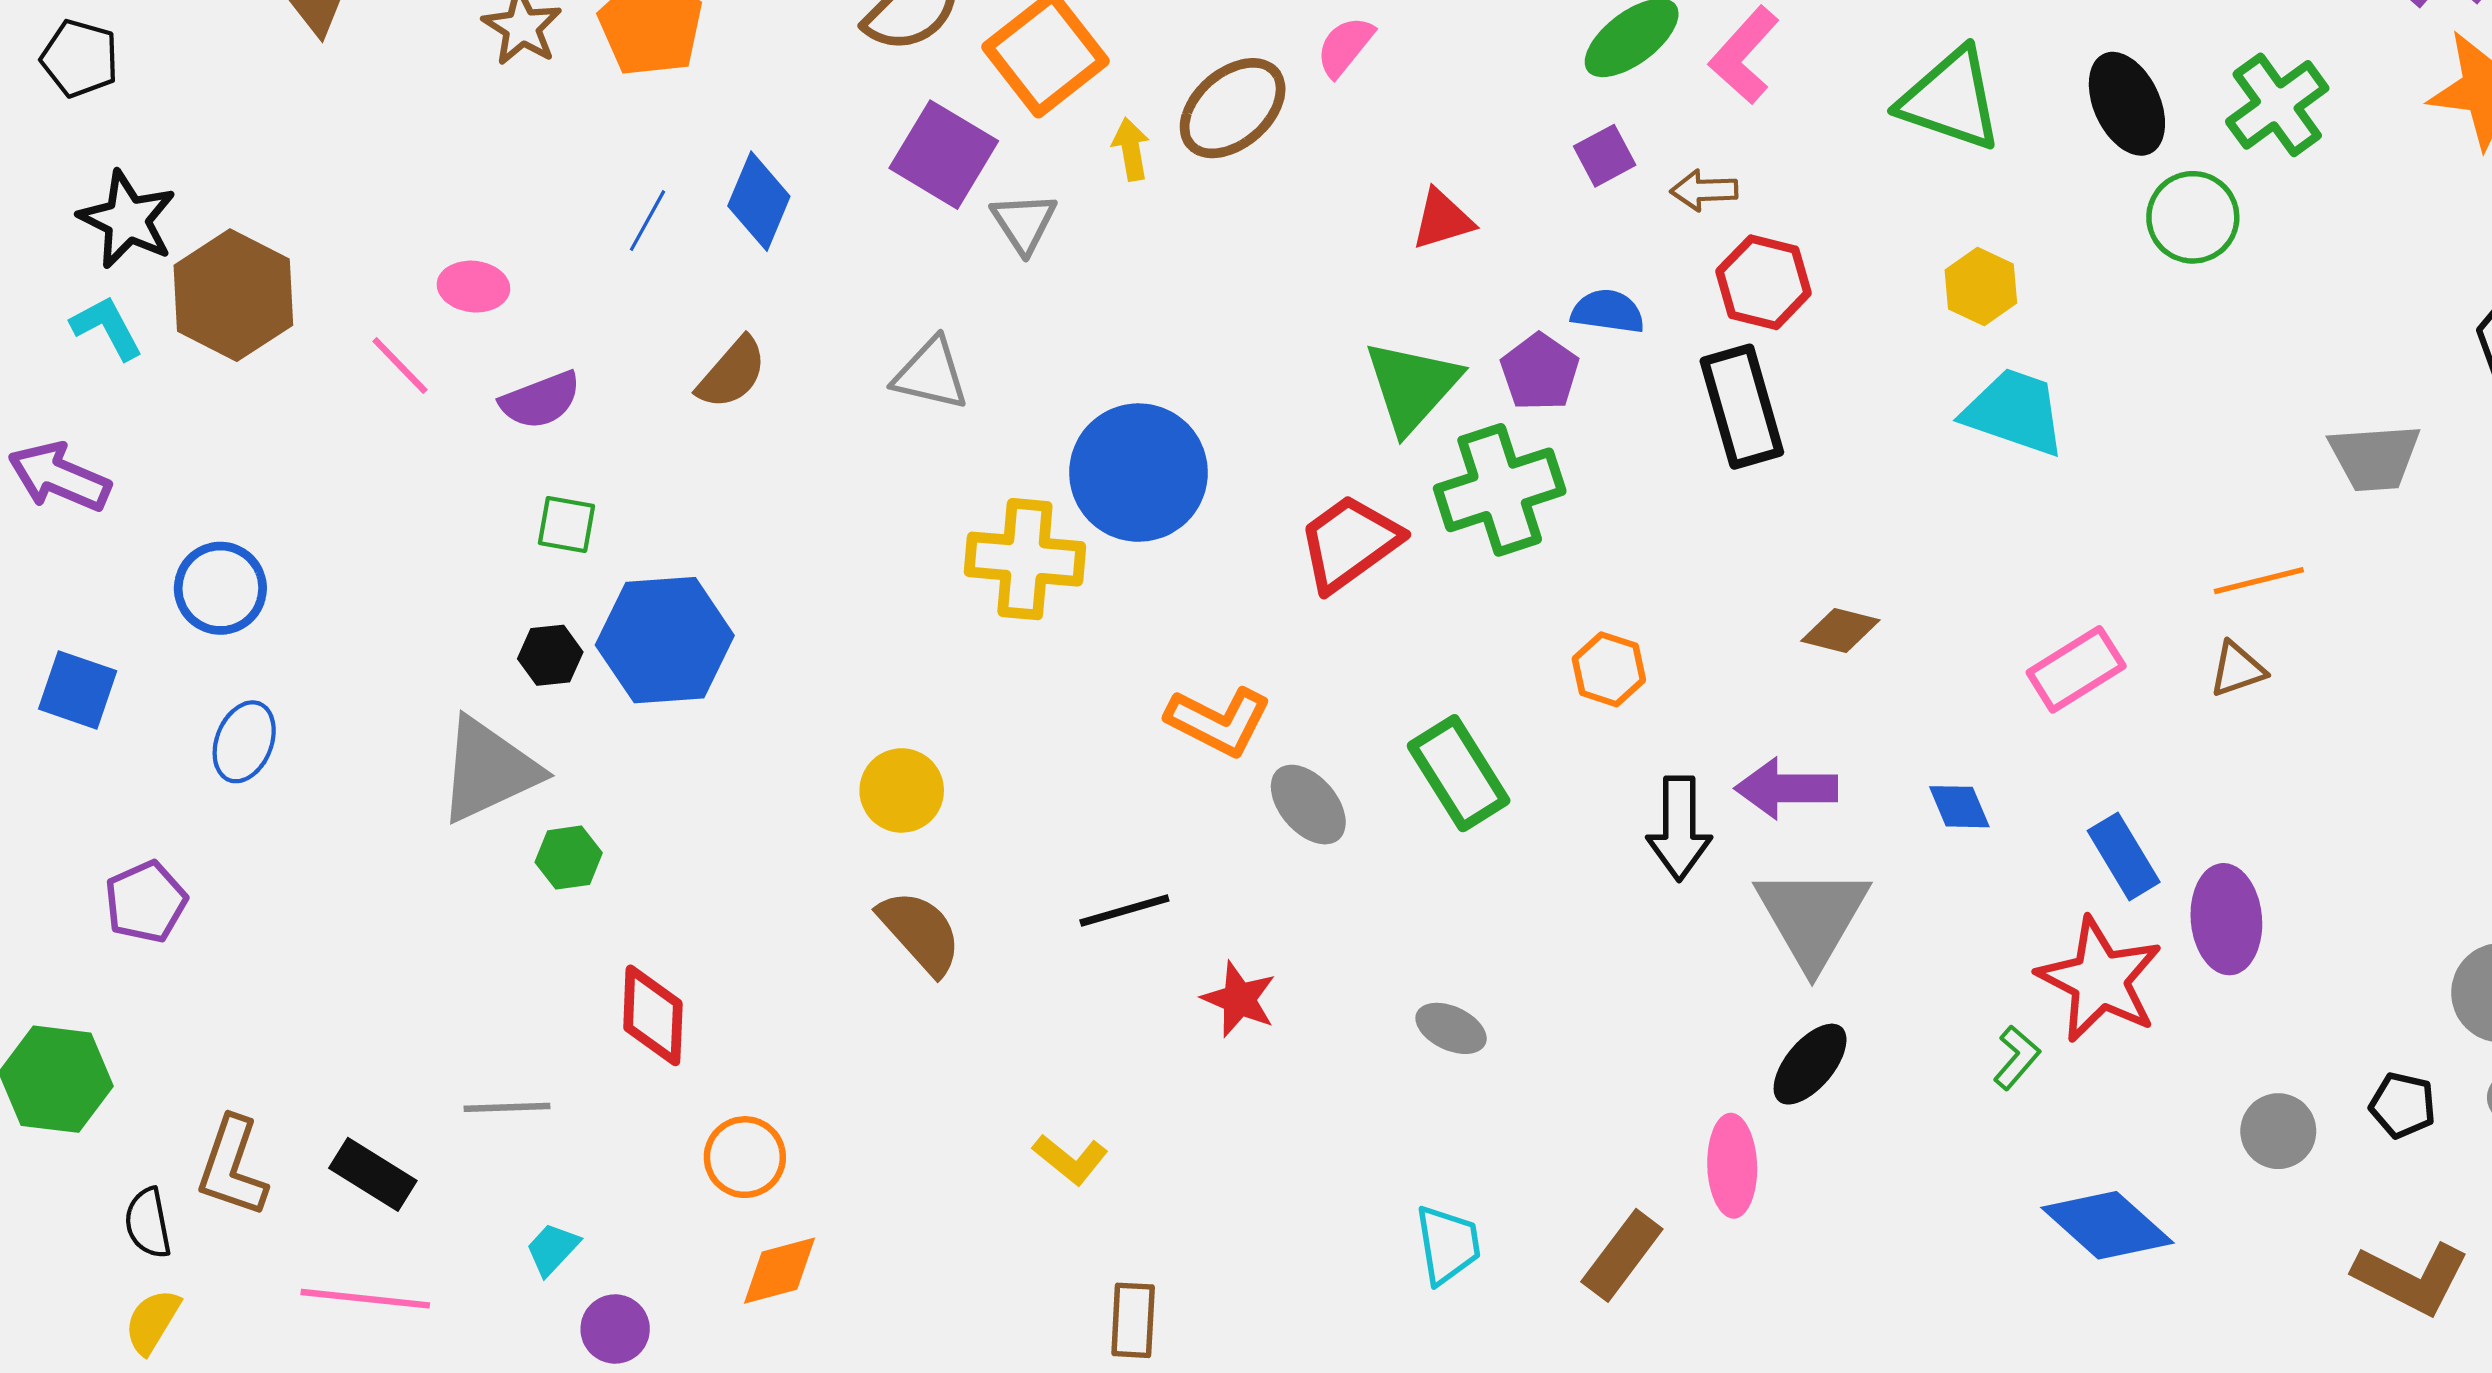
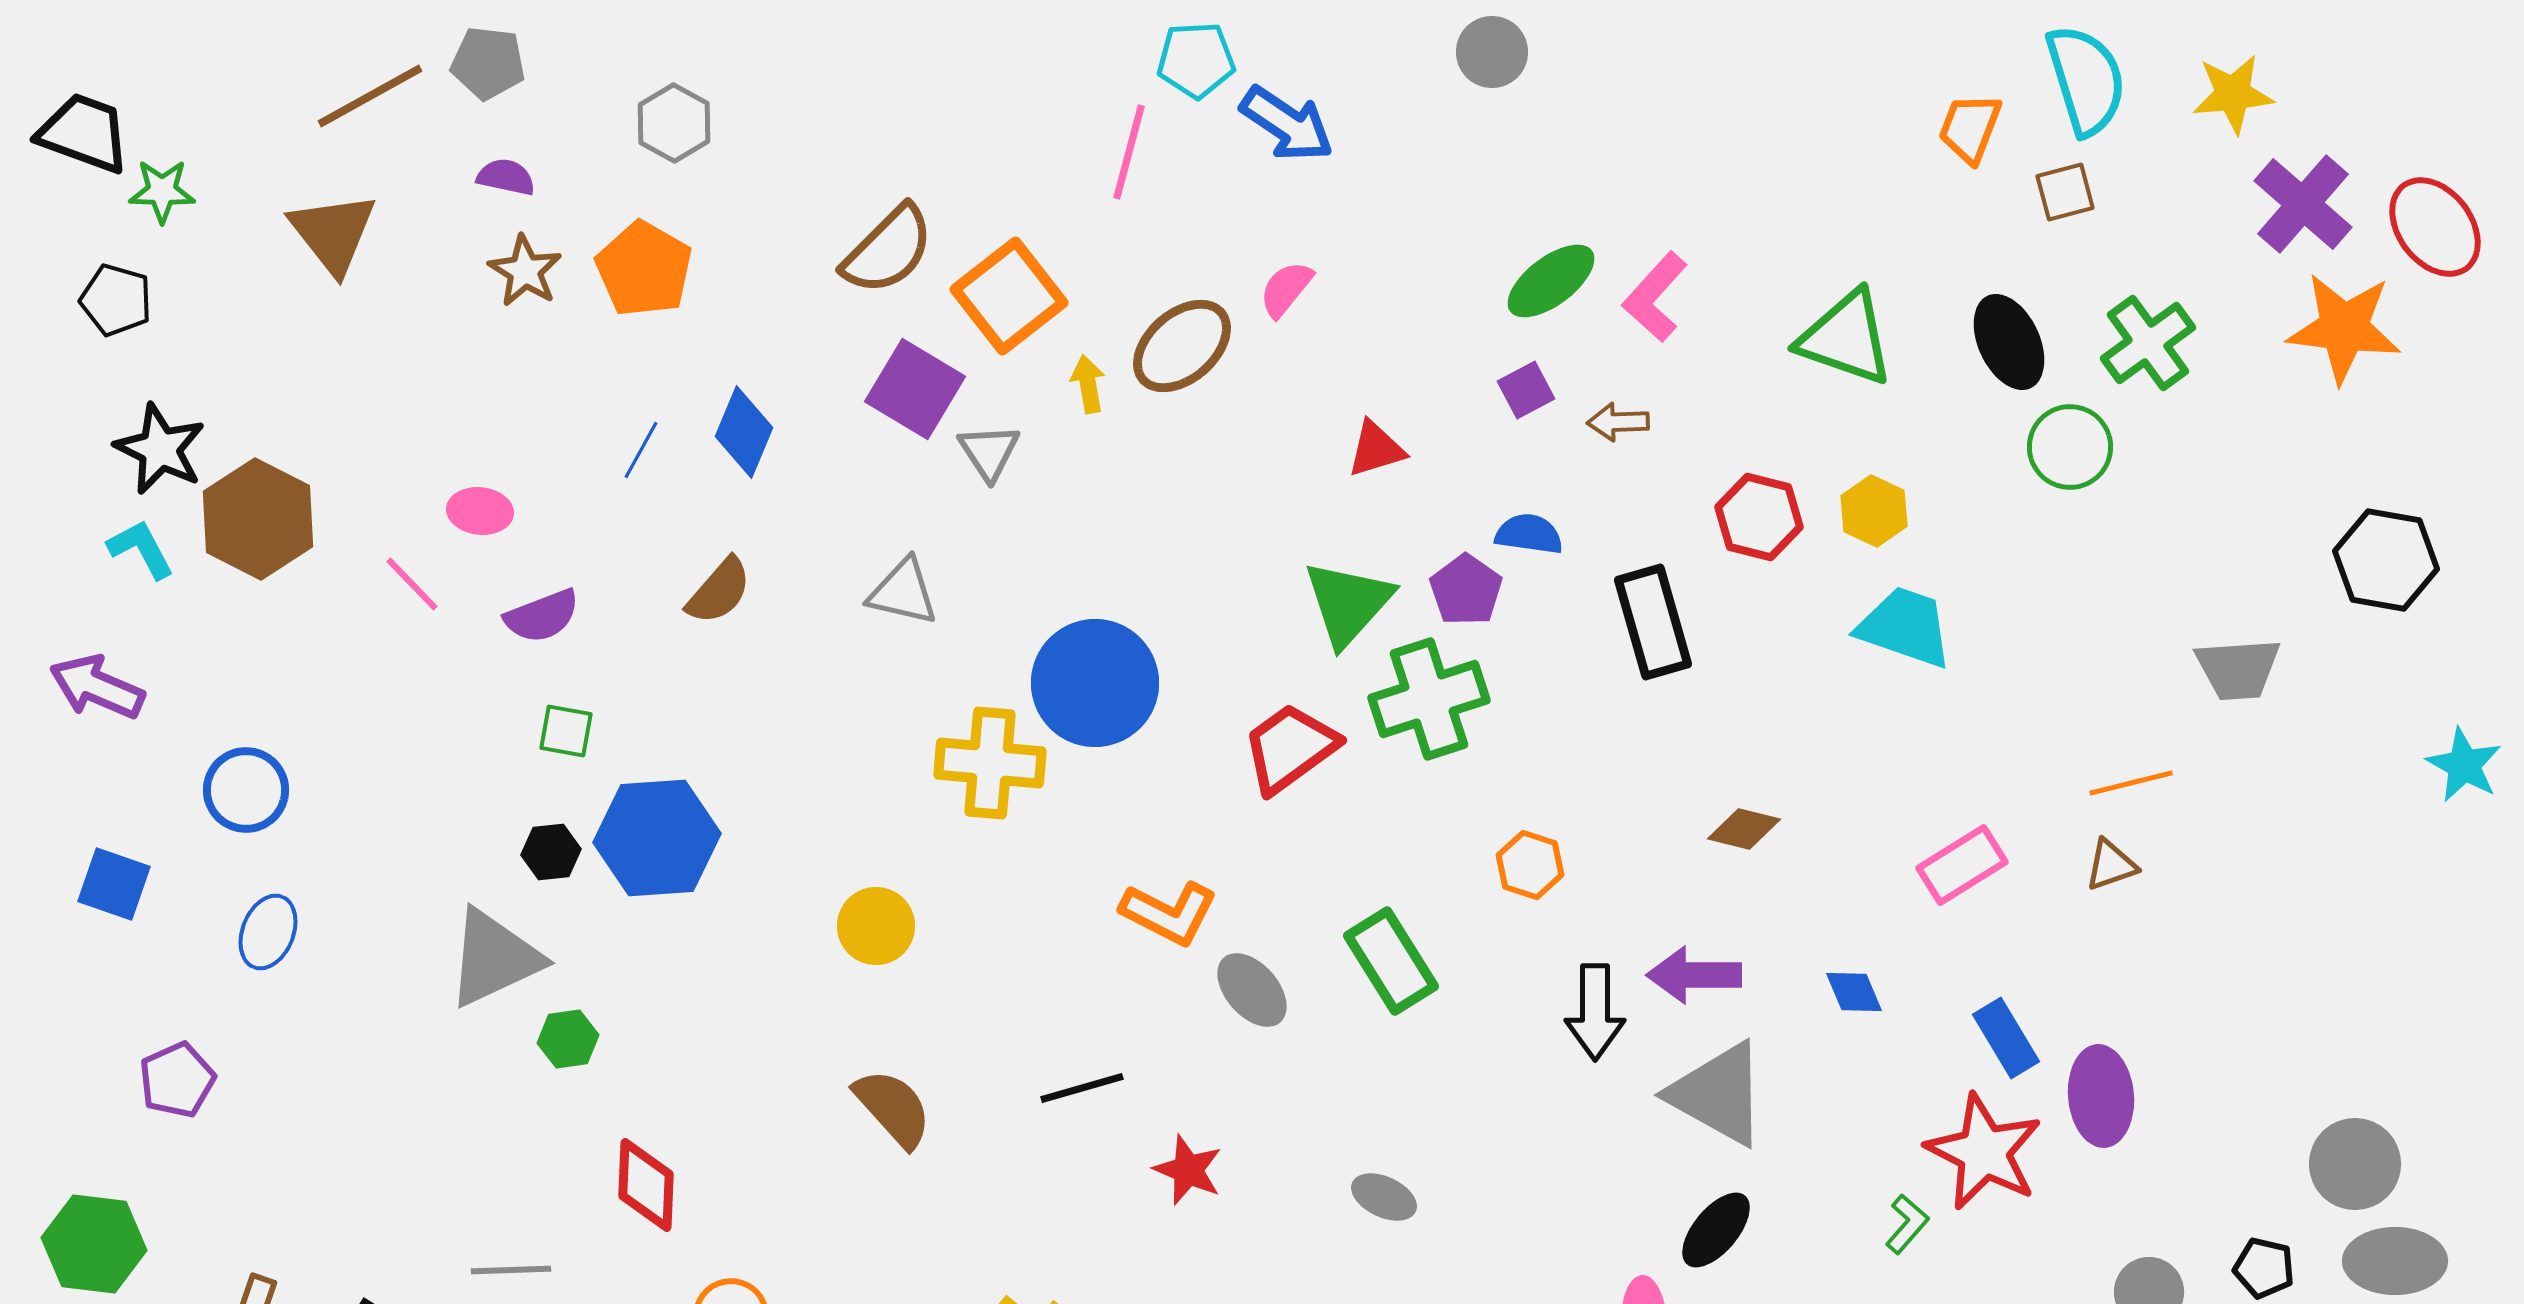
red hexagon: (1764, 282) -> (1759, 517), moved
yellow circle: (902, 790) -> (876, 926), moved
gray triangle: (1812, 917) -> (1718, 1094), turned -31

